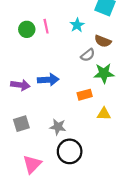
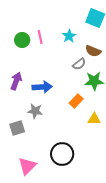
purple arrow: (20, 85) -> (16, 81), moved, turned -78
orange rectangle: (85, 95) -> (76, 101), turned -32
gray star: (58, 127) -> (35, 111), moved

